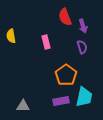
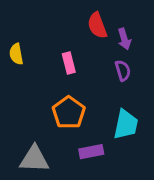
orange pentagon: (66, 75) -> (69, 113), moved
cyan trapezoid: (84, 97) -> (126, 125), moved
gray triangle: (23, 106) -> (34, 159), size x1.5

